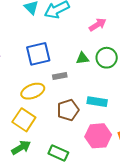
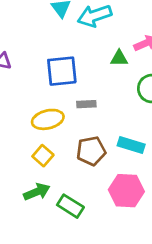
green triangle: (82, 58) -> (119, 58), moved
yellow square: (24, 120) -> (43, 156), moved, size x0.7
green arrow: (21, 148) -> (37, 192), moved

